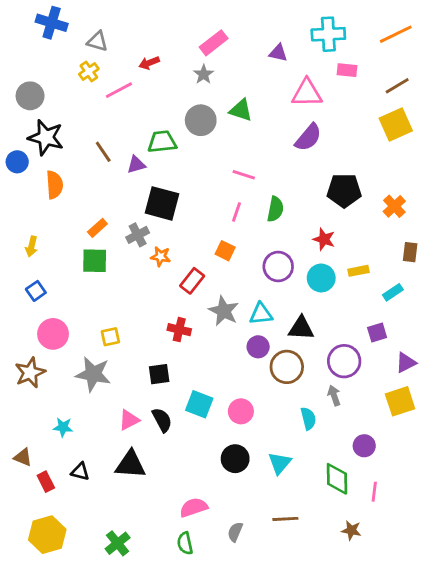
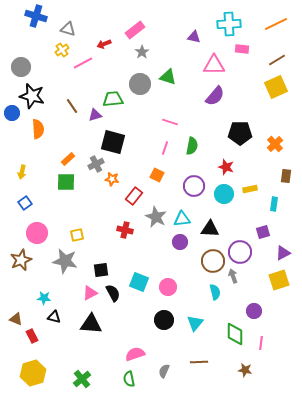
pink rectangle: (214, 43) -> (135, 30), moved
cyan rectangle: (393, 292) -> (274, 204), turned -48
brown circle: (287, 367) -> (213, 261), moved
black square: (159, 374) -> (101, 270), moved
black triangle: (80, 472) -> (54, 317), moved

